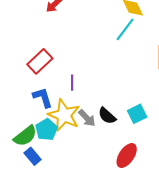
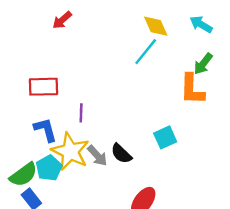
red rectangle: (40, 61) -> (43, 87), turned 40
cyan square: (137, 114) -> (165, 137), moved

